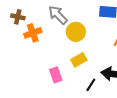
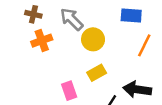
brown cross: (18, 17) -> (33, 14), moved

